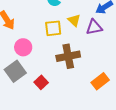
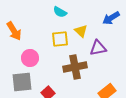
purple triangle: (94, 27) -> (98, 48), moved
gray square: (15, 71) -> (22, 82), turned 30

